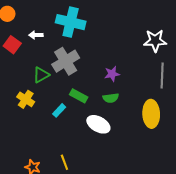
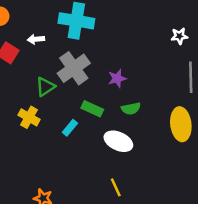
white star: (155, 41) -> (179, 36), size x0.6
purple star: (112, 74) -> (117, 78), moved
yellow line: (64, 162) -> (116, 187), moved

